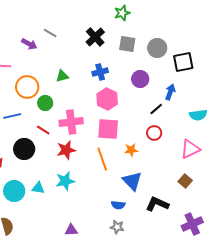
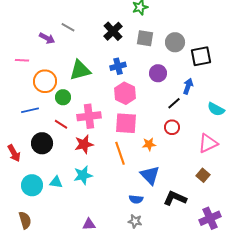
green triangle: (62, 76) -> (80, 70), size x1.6
cyan semicircle: (198, 115) -> (216, 109), turned 36

